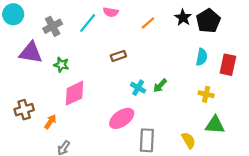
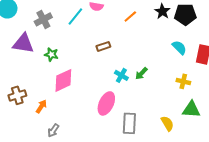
black pentagon: (208, 21) -> (185, 14), turned 30
cyan semicircle: (202, 57) -> (179, 47), turned -56
pink ellipse: (122, 118) -> (106, 103), turned -30

